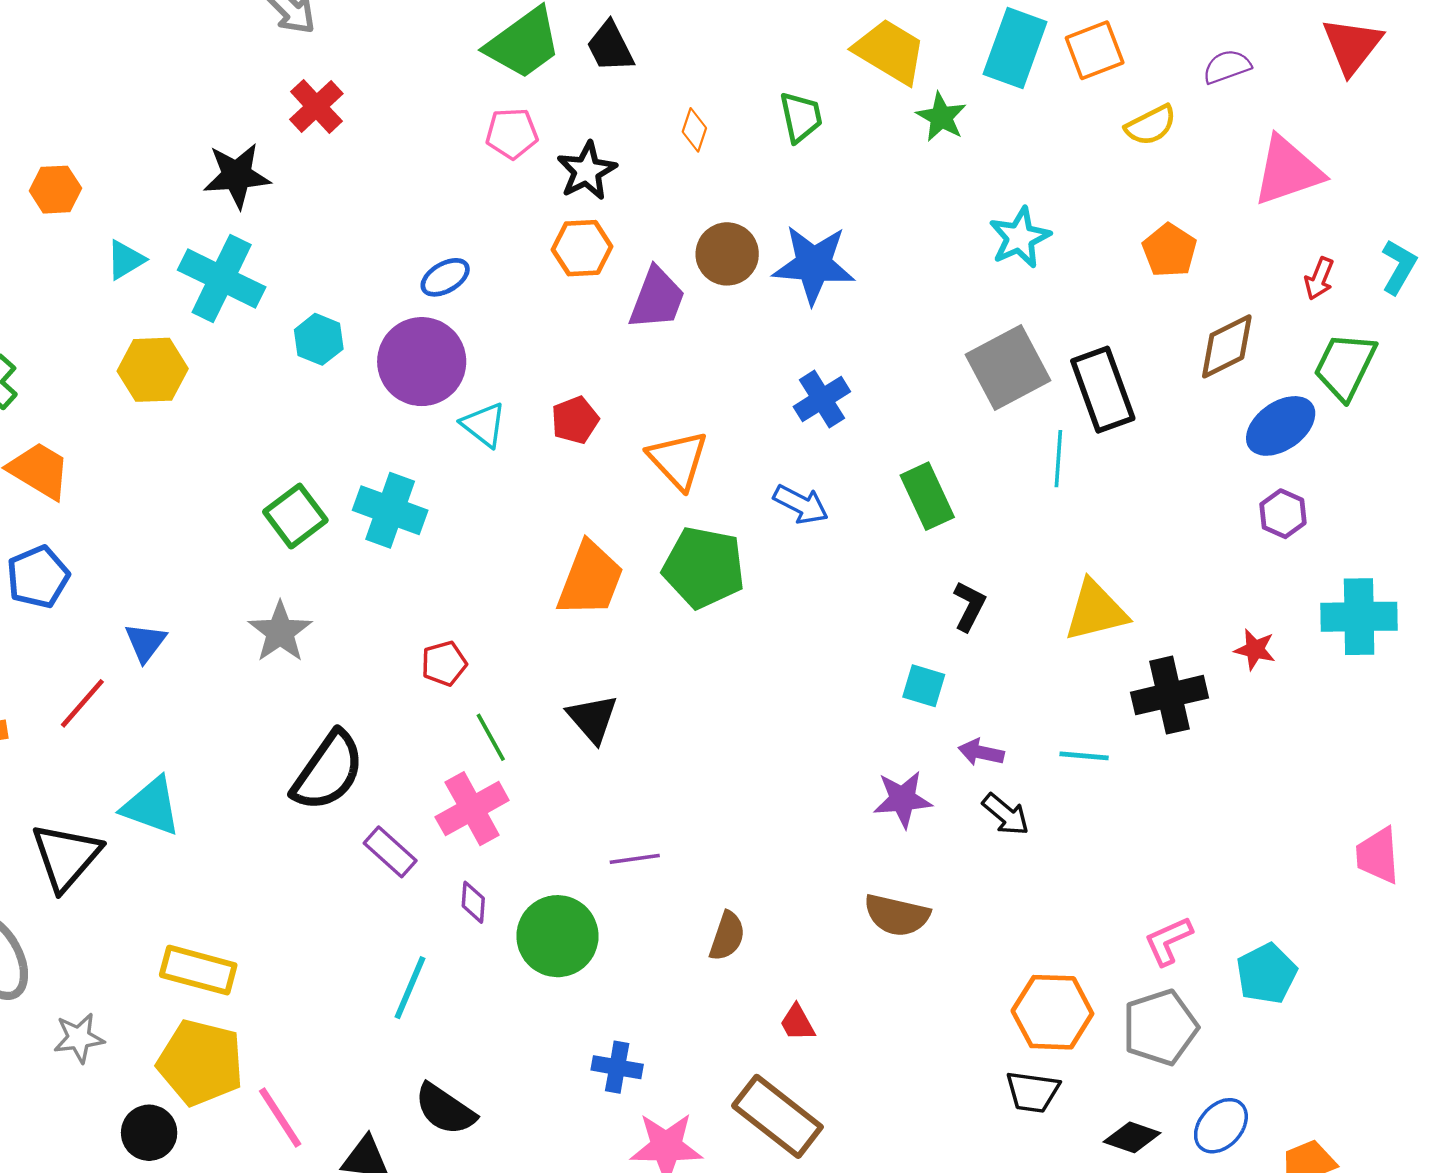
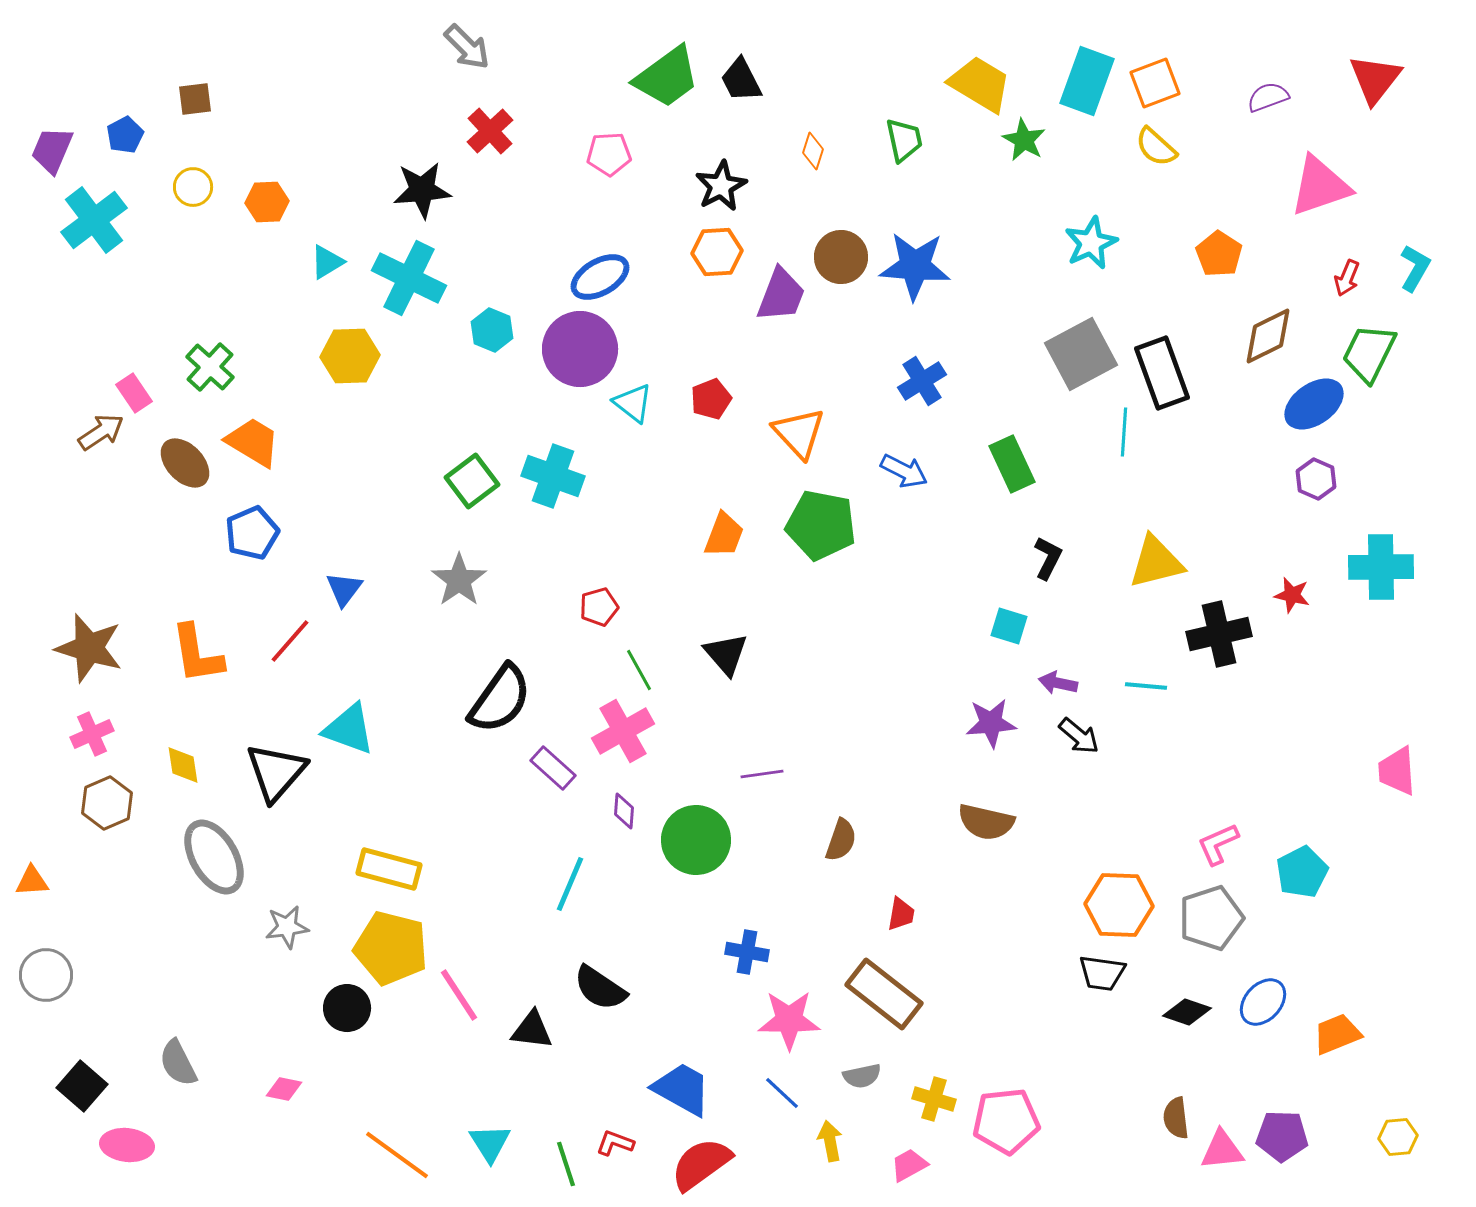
yellow semicircle: (1151, 125) -> (1156, 147), moved, turned 69
pink pentagon: (512, 133) -> (609, 154), moved
blue ellipse: (445, 277) -> (600, 277), size x1.4
orange trapezoid: (590, 579) -> (724, 535), size x0.7
red trapezoid: (797, 1023) -> (901, 914), turned -141

